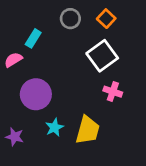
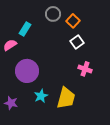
orange square: (106, 19) -> (73, 21), moved
white square: (102, 56) -> (77, 42), size x0.6

